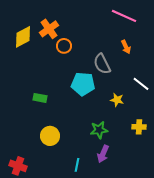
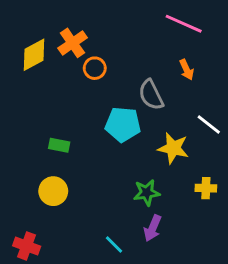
yellow star: (117, 100) -> (173, 148), size x1.5
yellow circle: (50, 136) -> (53, 191), moved
cyan line: (77, 165) -> (114, 244), turned -56

